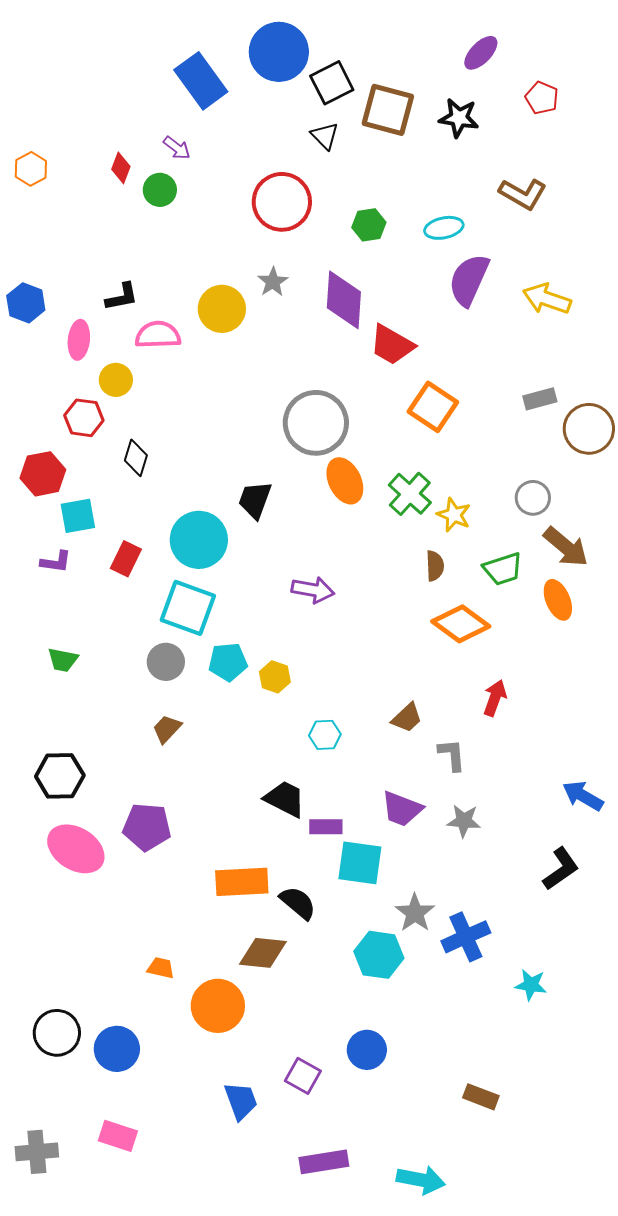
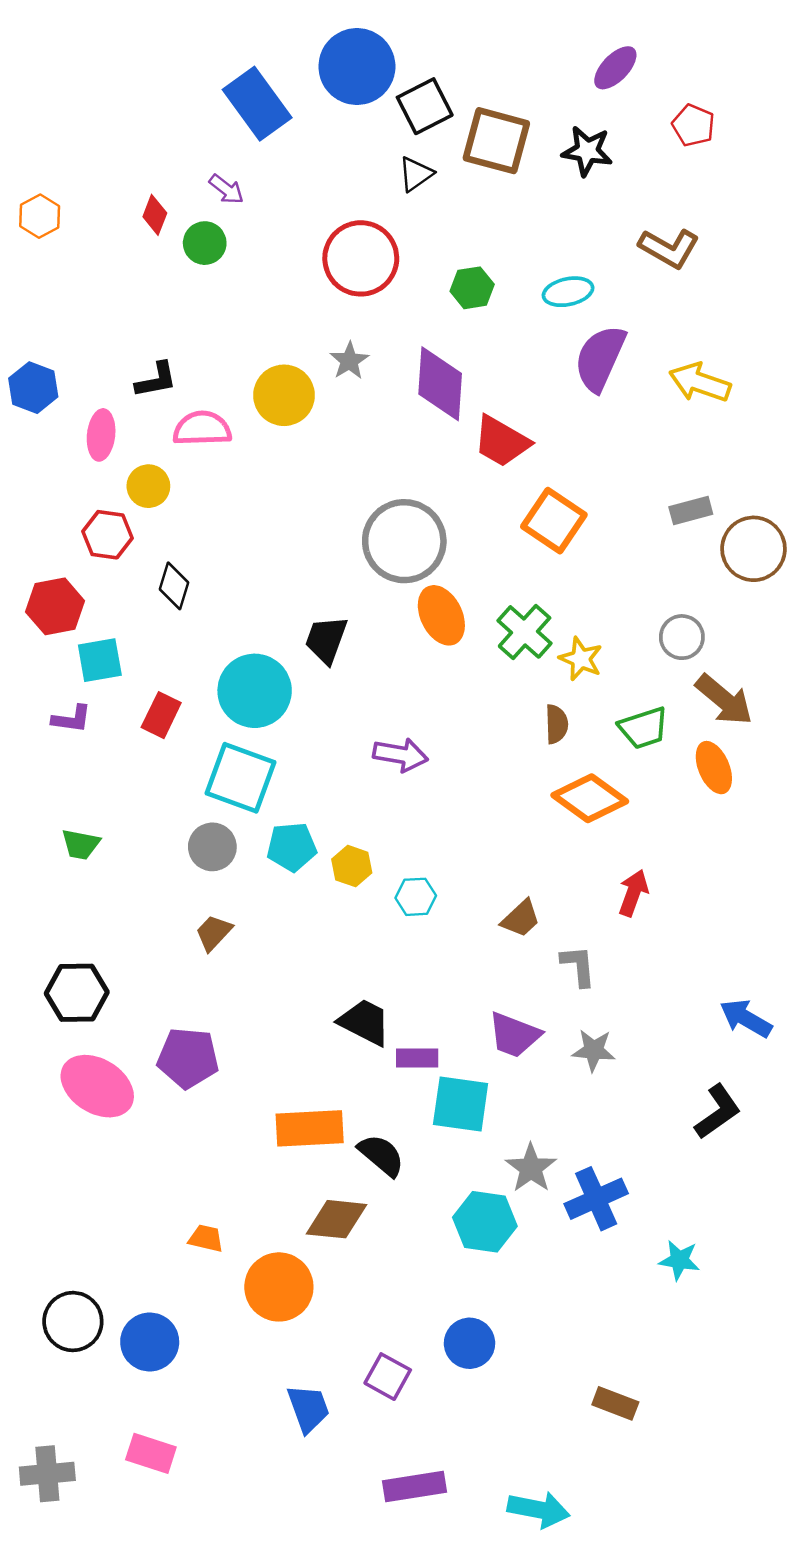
black triangle: (325, 136) -> (416, 174), turned 40
cyan hexagon: (325, 735) -> (416, 897), moved

